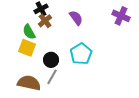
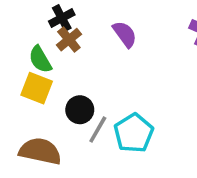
cyan pentagon: (81, 54) -> (134, 133), moved
gray line: (52, 77) -> (98, 130), moved

